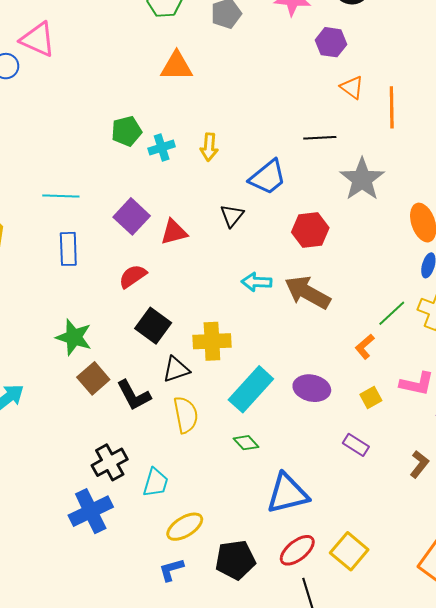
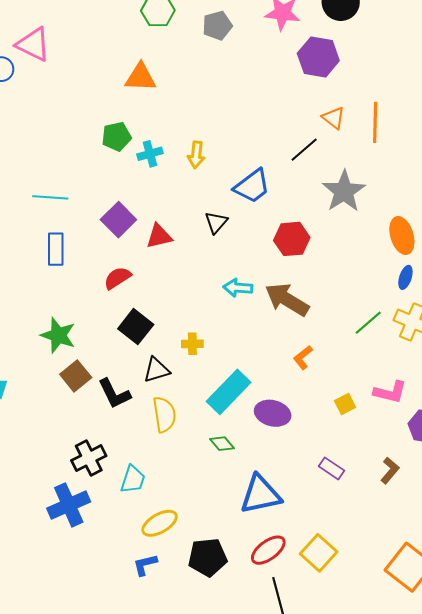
purple hexagon: (331, 42) -> (318, 57), size x1.4
orange triangle: (177, 66) -> (140, 77), moved
orange triangle: (352, 87) -> (334, 118), moved
black line: (320, 138) -> (304, 150), turned -40
yellow cross: (212, 341) -> (192, 344), size x0.6
orange L-shape: (365, 347) -> (303, 357), moved
purple ellipse: (312, 388) -> (273, 413), moved
purple rectangle: (356, 445) -> (332, 468), moved

